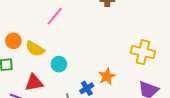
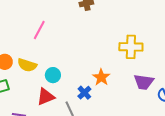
red triangle: (34, 83) -> (46, 97), moved

